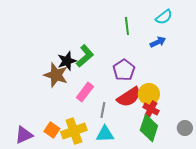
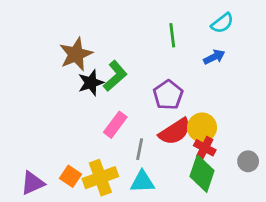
brown star: (56, 75) -> (76, 54), moved, turned 30
gray circle: (185, 128) -> (248, 161), moved

